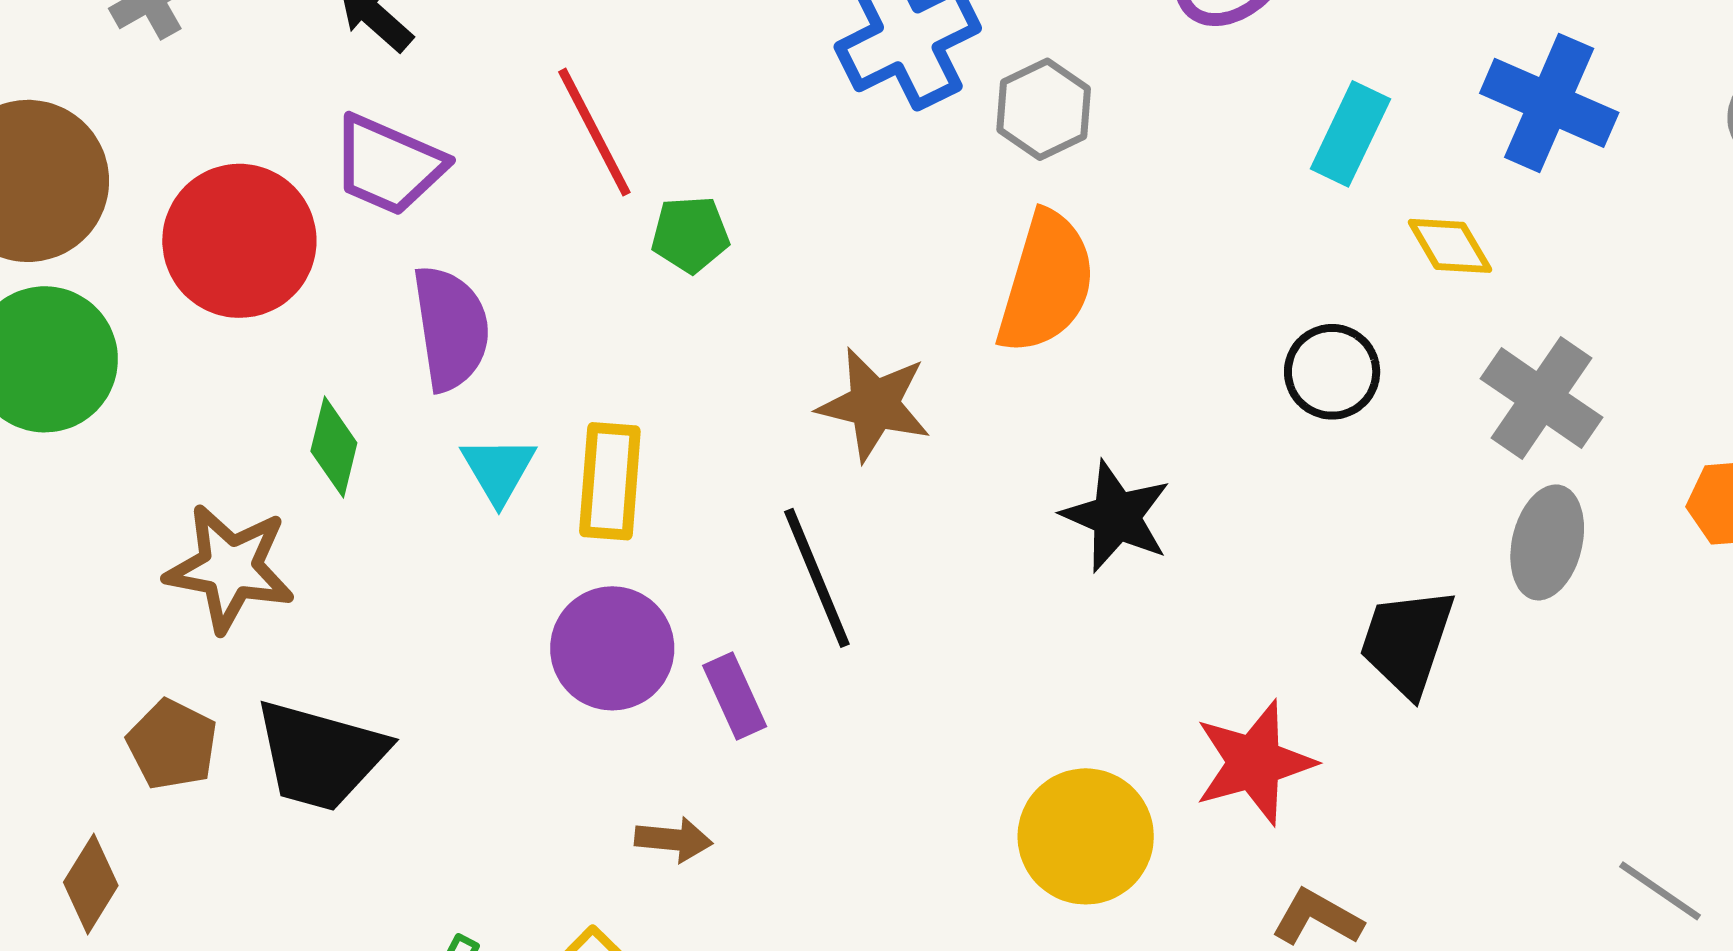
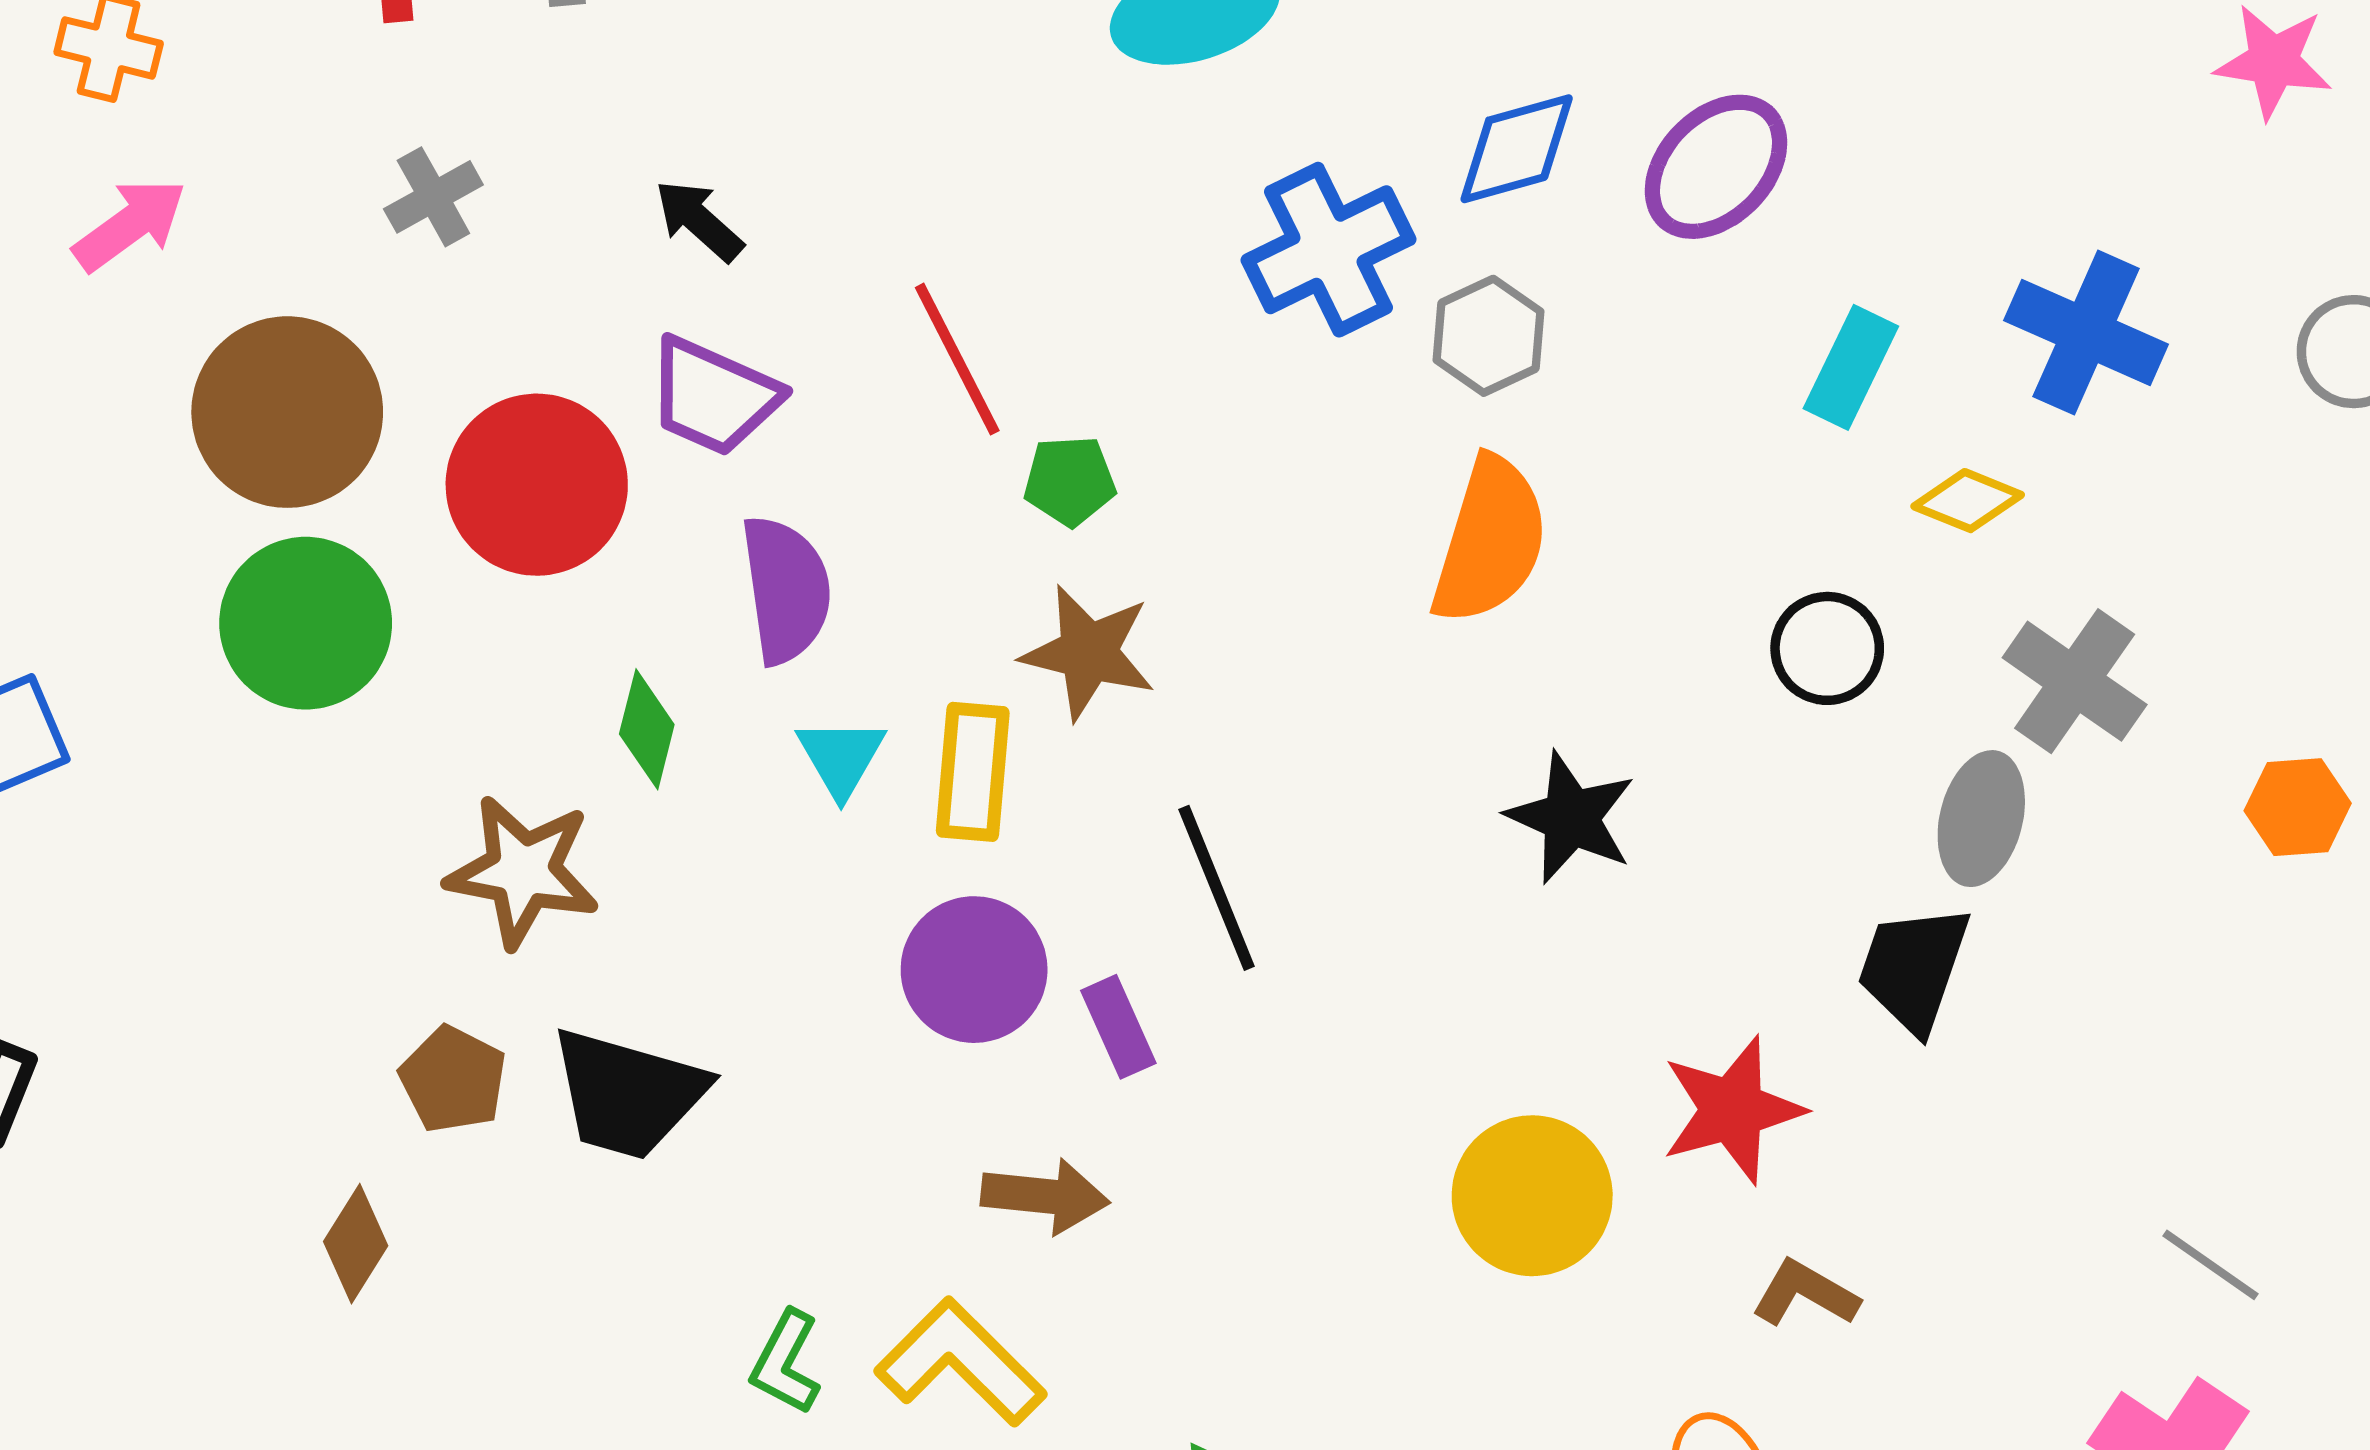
yellow diamond: (1450, 246) -> (1968, 501), turned -38
brown star: (874, 404) -> (1088, 652), moved
gray ellipse: (1547, 542) -> (1981, 819), moved
brown arrow: (674, 840) -> (1045, 1196), size x1.4

